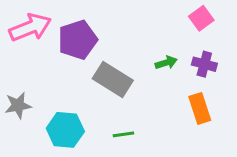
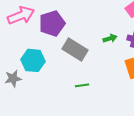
gray star: (18, 105) -> (13, 78), moved
cyan hexagon: (65, 130) -> (33, 60), moved

